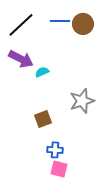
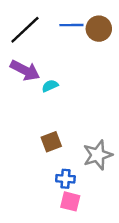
gray star: (82, 101) -> (98, 155), moved

